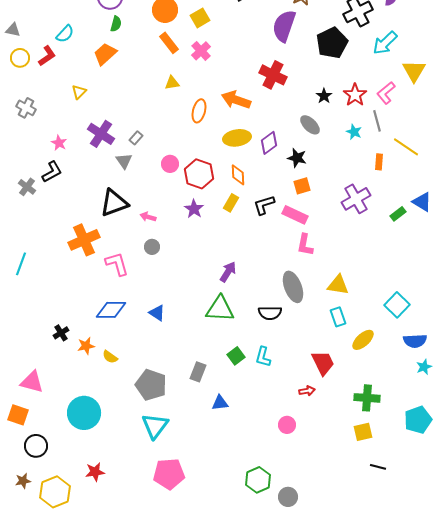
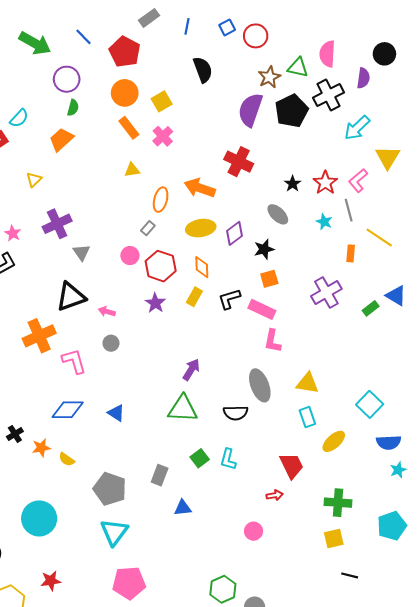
black pentagon: (332, 43) -> (292, 111), moved
purple cross: (101, 134) -> (57, 224), turned 32
gray rectangle: (136, 138) -> (148, 228), moved
black star: (297, 158) -> (264, 249), turned -30

